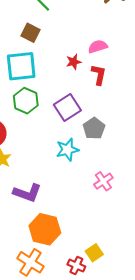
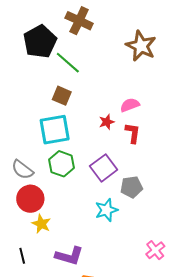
gray pentagon: (94, 128) -> (131, 187), turned 30
pink cross: (103, 181) -> (155, 250), moved

